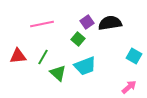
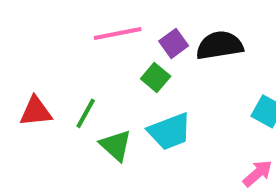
pink line: (42, 24) -> (118, 33), moved

